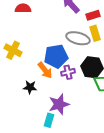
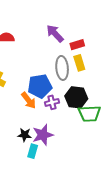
gray ellipse: (78, 38) -> (62, 68), turned 70
black star: (30, 87) -> (25, 135), moved

